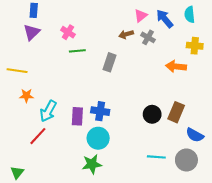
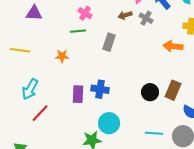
purple triangle: (32, 32) -> (34, 13), turned 48
pink cross: (68, 32) -> (85, 13), moved
orange star: (26, 96) -> (62, 56), moved
cyan arrow: (48, 111) -> (30, 89), moved
cyan circle: (98, 138) -> (109, 123), moved

